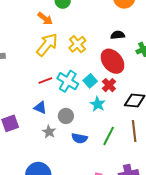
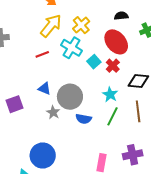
red line: (45, 80) -> (42, 54), moved
cyan cross: (68, 81) -> (72, 48), moved
cyan star: (98, 104) -> (110, 94), moved
gray circle: (66, 116) -> (70, 97), size x1.6

